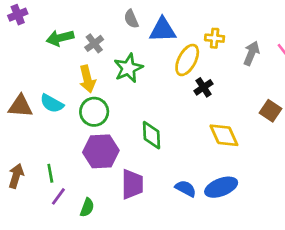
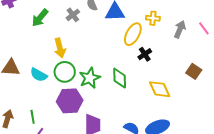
green arrow: (60, 38) -> (40, 18), turned -36
gray cross: (94, 43) -> (73, 15), moved
green star: (128, 68) -> (90, 78), moved
cyan semicircle: (52, 103) -> (39, 75), moved
green diamond: (151, 135) -> (120, 78), moved

